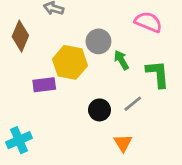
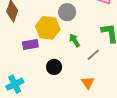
green arrow: (121, 60) -> (75, 40), moved
black circle: (100, 110) -> (54, 67), moved

